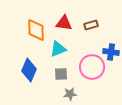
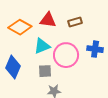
orange diamond: (36, 30) -> (20, 27), turned -60
pink circle: (92, 67) -> (66, 55), moved

